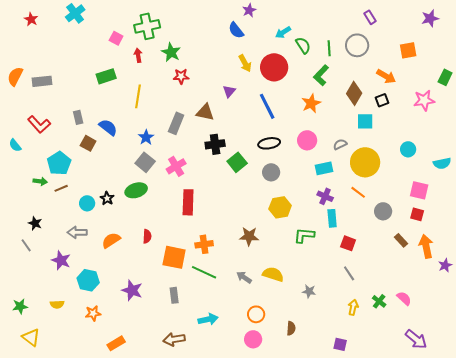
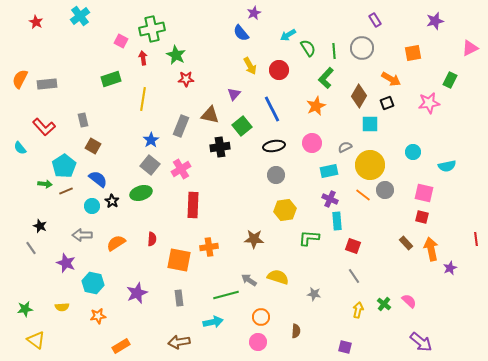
red circle: (274, 67) -> (279, 70), size x0.7
blue semicircle: (108, 127) -> (98, 179), moved
green square: (237, 162) -> (242, 126), moved
gray circle: (383, 211) -> (385, 190), moved
green line: (204, 272) -> (226, 295), moved, turned -40
purple star: (132, 290) -> (137, 293), turned 30

